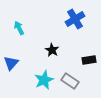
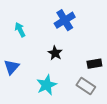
blue cross: (75, 19) -> (65, 20), moved
gray rectangle: (70, 81) -> (86, 86), moved

